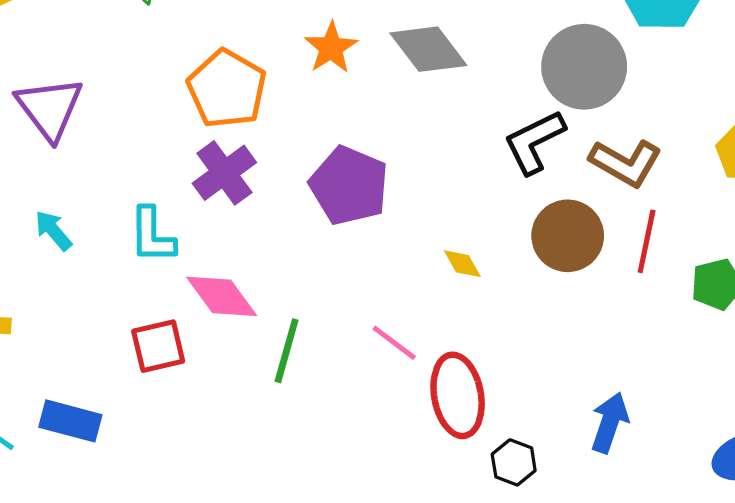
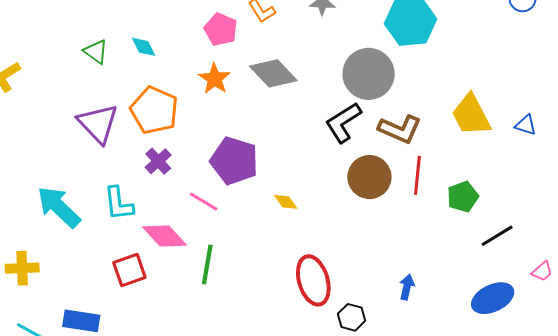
purple triangle: (49, 108) -> (98, 124), moved
purple cross: (224, 173) -> (158, 161), size x0.7
cyan arrow: (53, 230) -> (59, 207), size x1.8
yellow diamond: (462, 264) -> (286, 202), moved
pink line: (394, 343) -> (204, 202), moved
blue arrow: (610, 423) -> (407, 287), size x0.7

